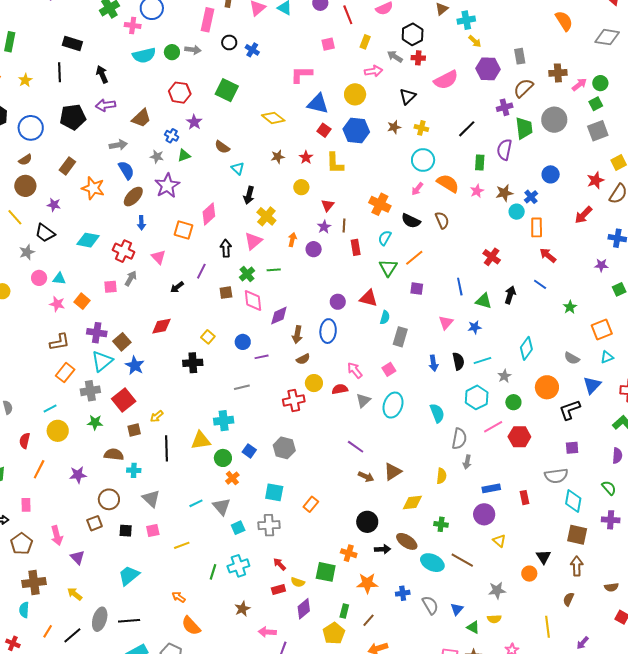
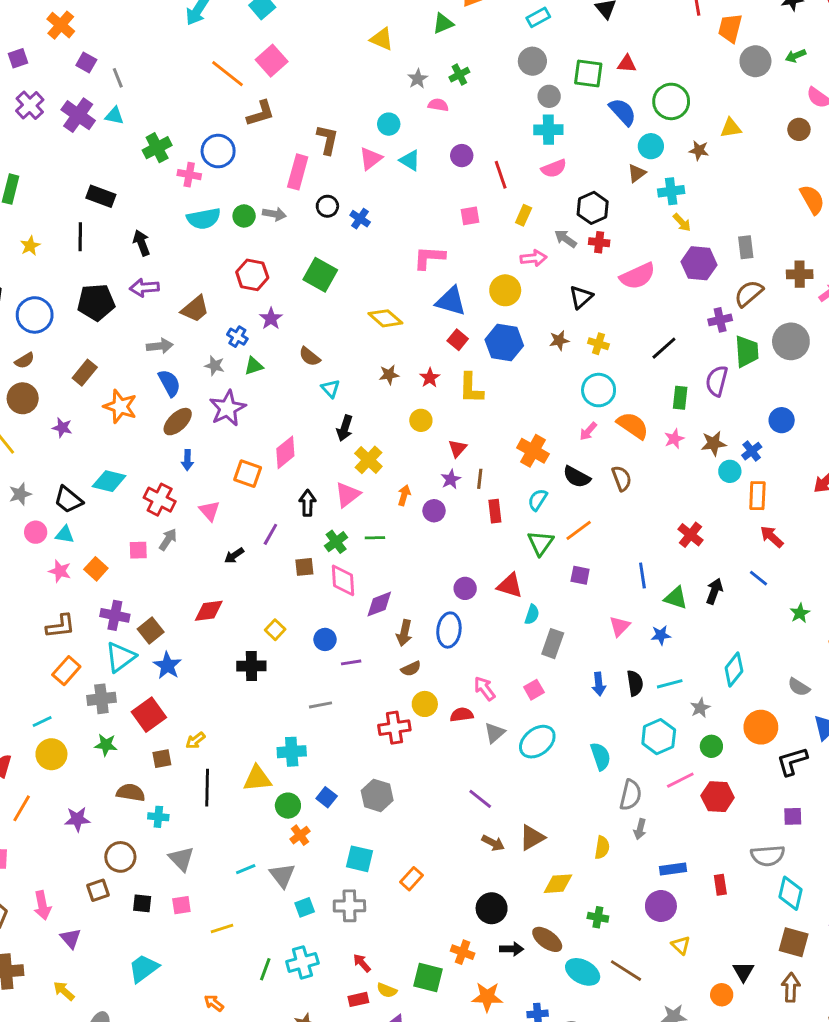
black trapezoid: (45, 233) -> (68, 500), moved
cyan ellipse: (393, 405) -> (537, 742), turned 30

